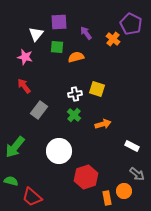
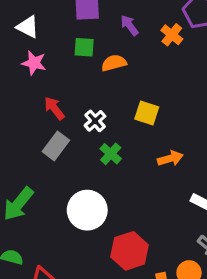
white triangle: (36, 34) -> (28, 27), moved, turned -42
red arrow: (24, 86) -> (54, 108), moved
white cross: (75, 94) -> (95, 121), moved, turned -32
orange arrow: (103, 124) -> (170, 158), moved

